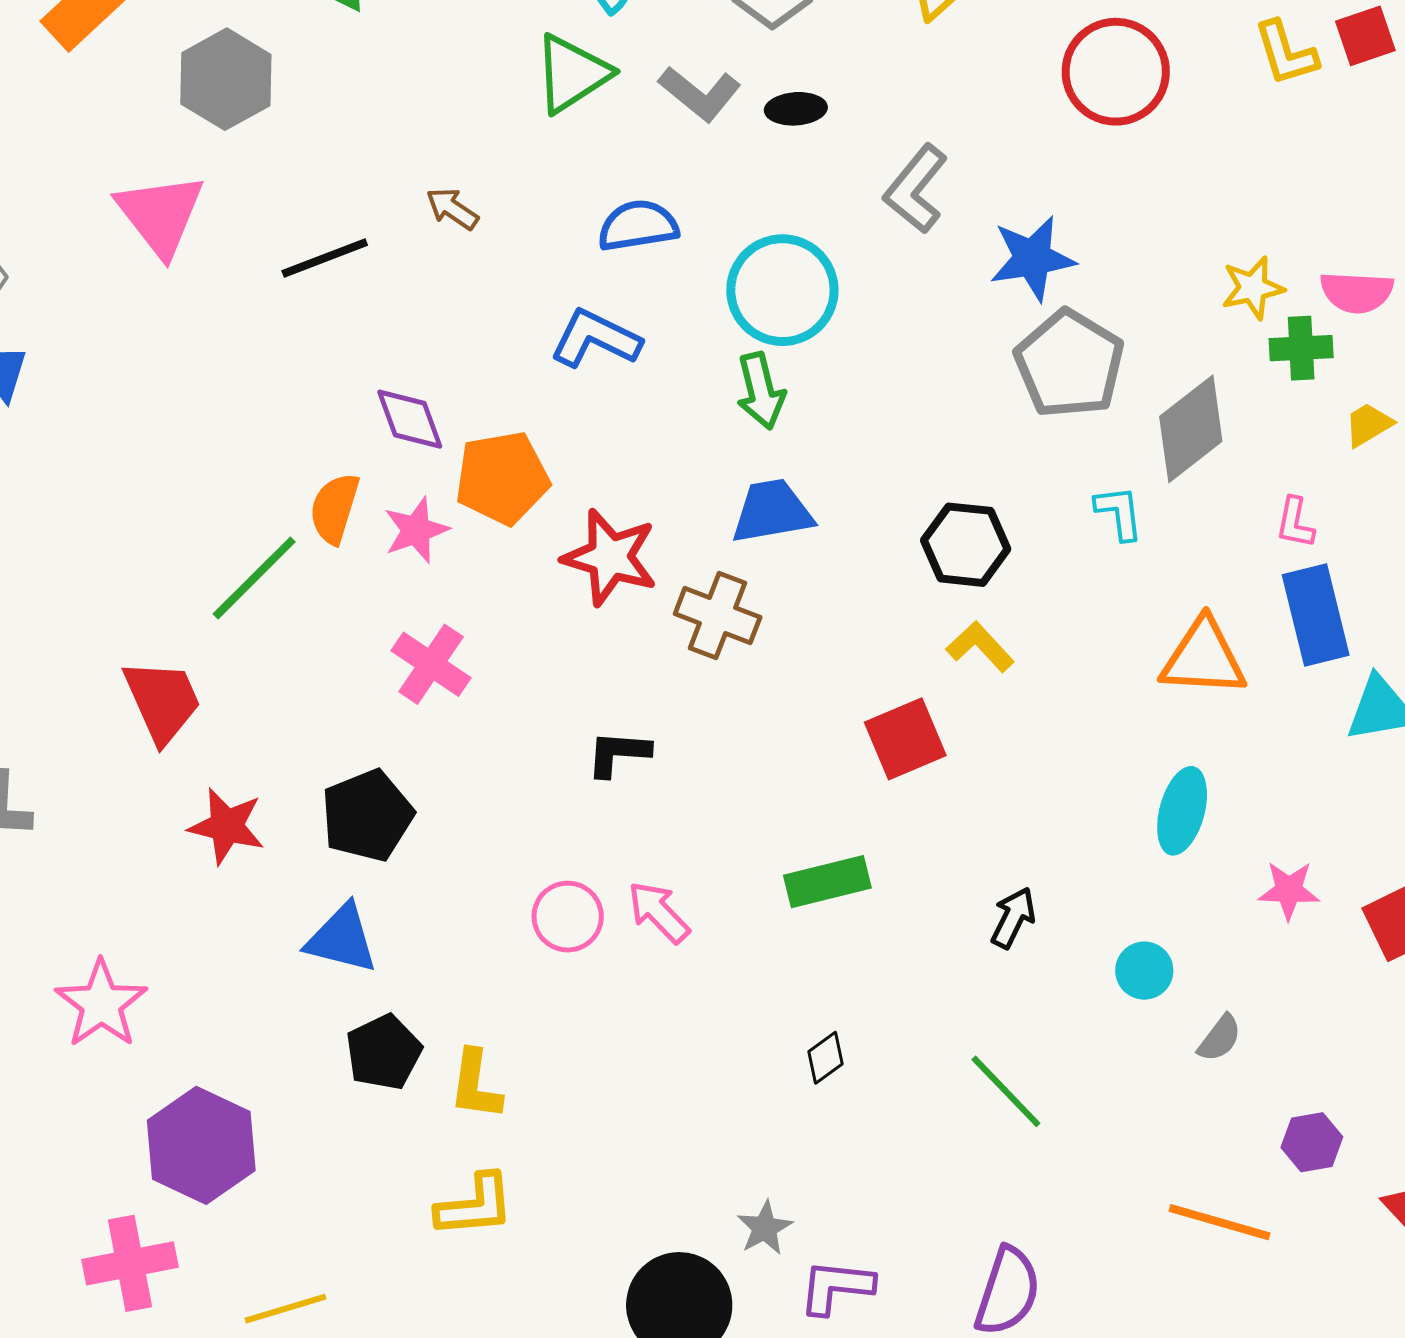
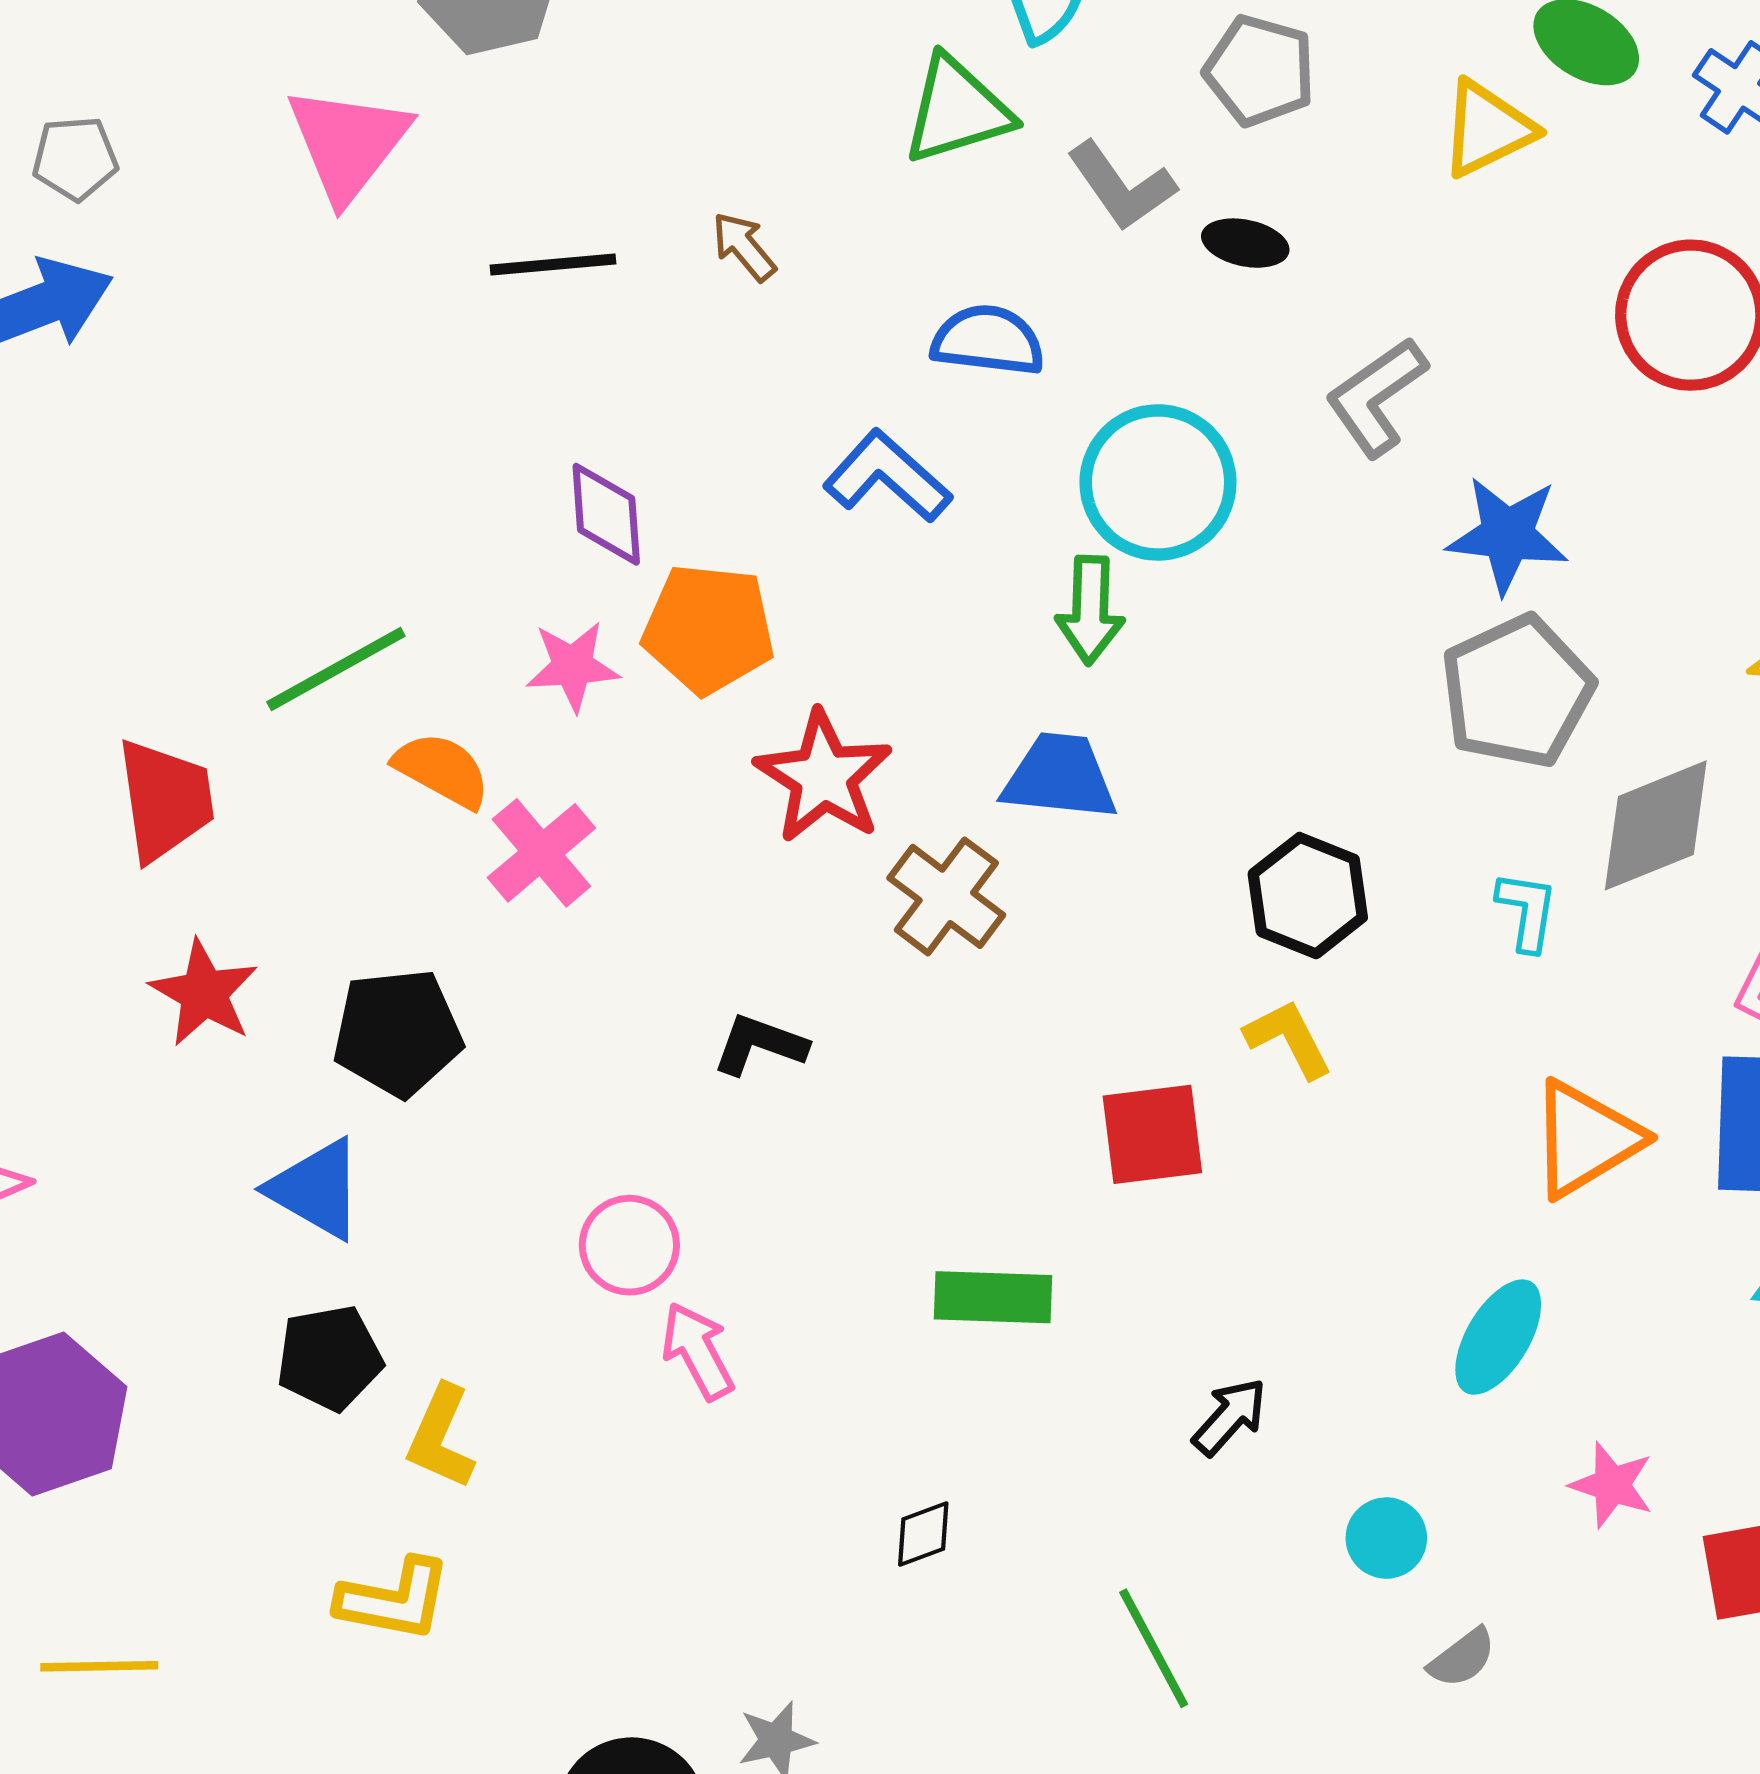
orange semicircle: (334, 508) -> (442, 770), moved, turned 86
orange triangle: (1203, 658) -> (1585, 1139), turned -50
pink arrow: (659, 912) -> (698, 1351), moved

